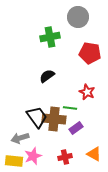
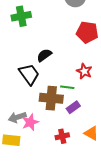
green cross: (50, 37) -> (21, 16), moved
black trapezoid: (37, 117) -> (29, 74), moved
pink star: (33, 156) -> (30, 122), moved

